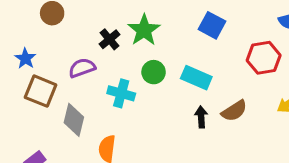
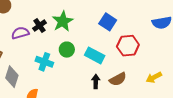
red hexagon: (264, 58) -> (128, 46), moved
purple semicircle: (82, 68) -> (20, 33), moved

